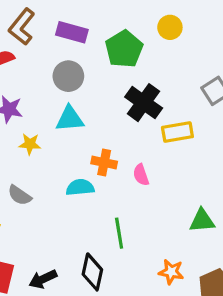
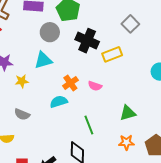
gray circle: (68, 76) -> (50, 32), moved
orange cross: (104, 162) -> (70, 83), turned -35
pink semicircle: (141, 175) -> (95, 86), turned -40
green triangle: (202, 221) -> (128, 113), moved

